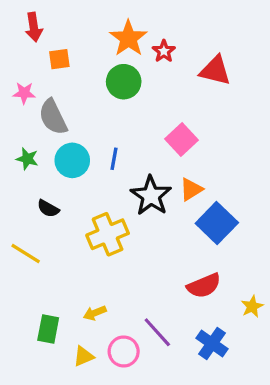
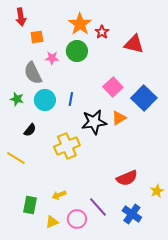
pink star: (24, 93) -> (52, 58), moved
black star: (151, 196) -> (94, 122), turned 30
black semicircle: (48, 209) -> (30, 130), turned -80
blue square: (217, 223) -> (144, 98), moved

